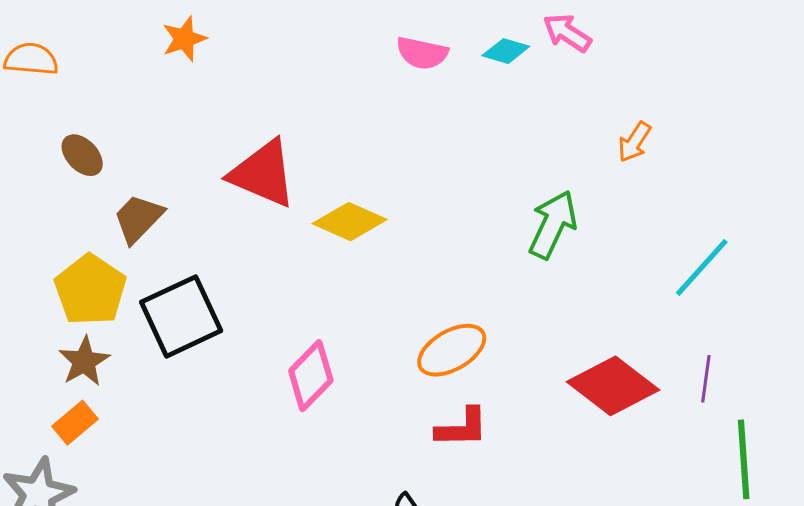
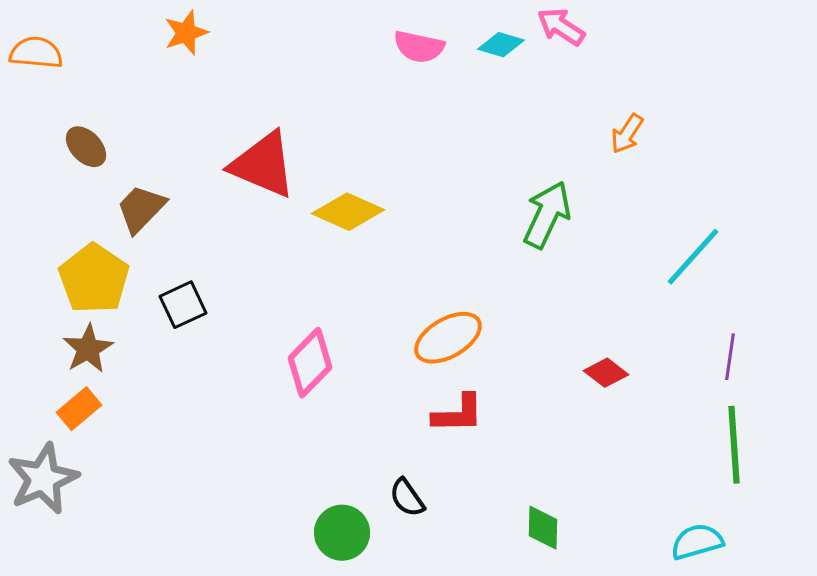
black square: (181, 316) -> (183, 305), size x0.6
purple line: (706, 379) -> (730, 357), moved
red diamond: (613, 386) -> (606, 373), size x0.5

